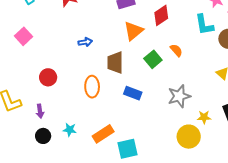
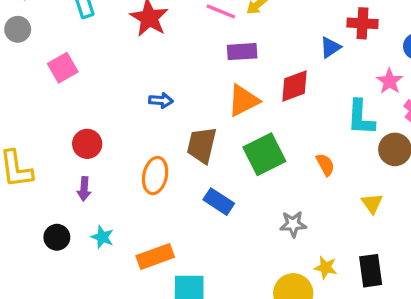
orange semicircle: (176, 50) -> (325, 165), moved
green square: (153, 59) -> (264, 154), size x1.4
gray star: (179, 96) -> (293, 224), size x0.7
purple arrow: (40, 111) -> (84, 189), moved

